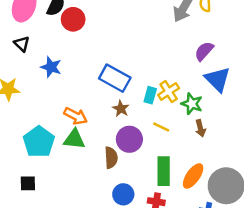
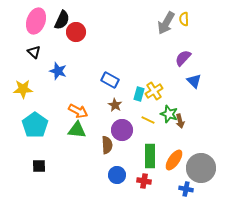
blue rectangle: (115, 78) -> (110, 80), size x0.7
blue triangle: (218, 79) -> (194, 81), size x0.7
green star: (192, 104) -> (169, 114), moved
cyan pentagon: (39, 142) -> (35, 125), moved

